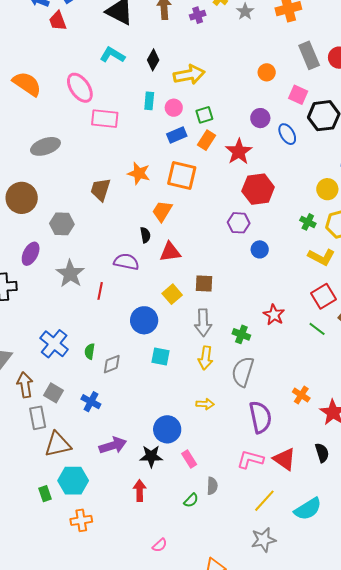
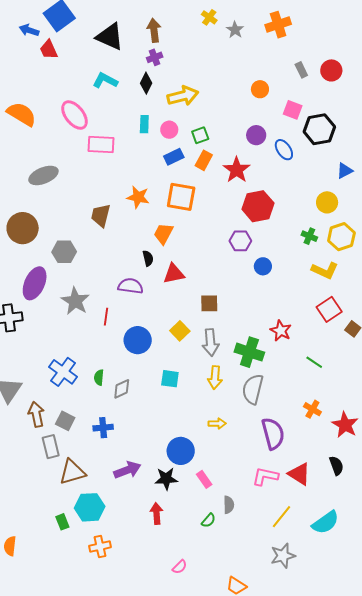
purple cross: (198, 15) -> (155, 57), moved
gray rectangle: (309, 55) -> (301, 70), size x0.6
purple ellipse: (31, 254) -> (35, 283), size x1.4
yellow square: (172, 294) -> (180, 331), moved
blue circle: (144, 320) -> (138, 340), moved
green line: (317, 329) -> (314, 362), moved
green cross: (241, 334) -> (249, 352), size x1.6
blue cross: (91, 402) -> (103, 428), turned -30

